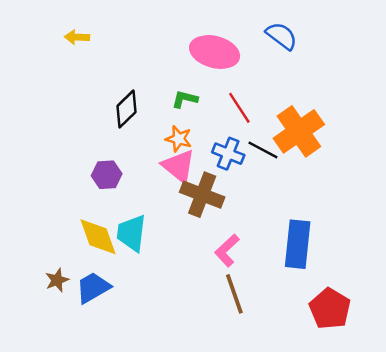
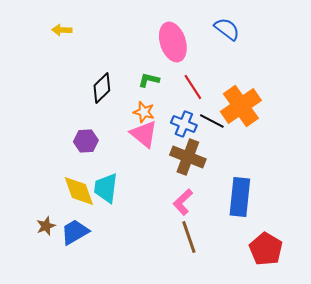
pink ellipse: (215, 52) -> (173, 42), turned 57
brown cross: (202, 195) -> (188, 157), moved

